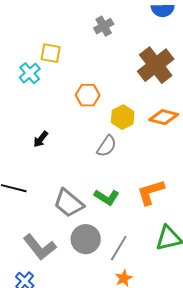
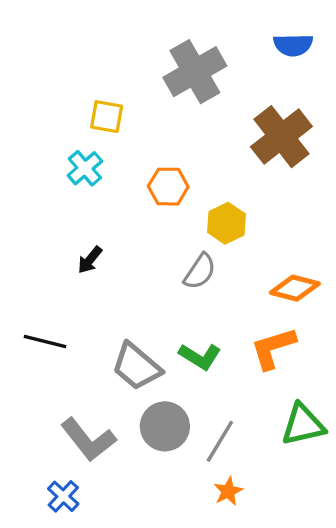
gray cross: (104, 26) -> (195, 72), size x1.8
cyan cross: (30, 73) -> (85, 168), moved
orange diamond: (164, 117) -> (295, 288), moved

